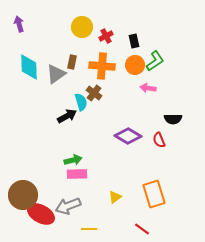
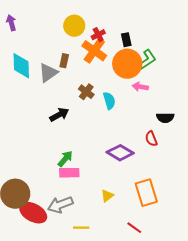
orange circle: (135, 65) -> (127, 64), size x1.5
orange cross: (102, 66) -> (94, 51), moved, turned 30
cyan semicircle: (81, 102) -> (109, 101), moved
purple diamond: (128, 136) -> (120, 153), moved
green arrow: (73, 160) -> (65, 159), turned -36

